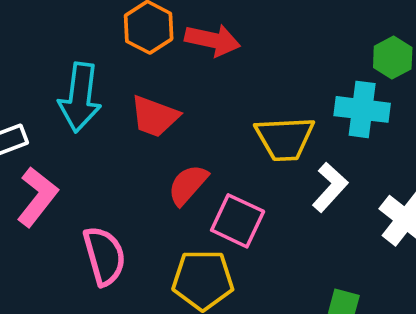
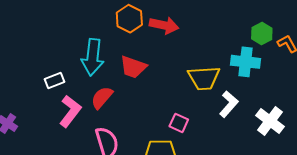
red semicircle: (188, 185) -> (102, 98), moved
pink square: (238, 221) -> (179, 123), size x0.7

